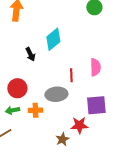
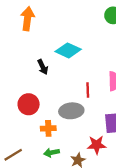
cyan diamond: (53, 39) -> (68, 50), turned 65
green arrow: (12, 110) -> (52, 153), moved

